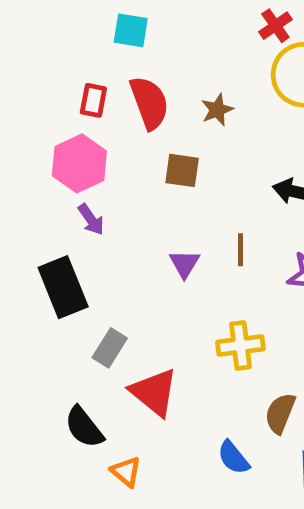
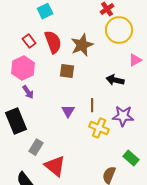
cyan square: (131, 30) -> (45, 11), turned -35
red rectangle: (93, 100) -> (29, 41), turned -48
brown star: (217, 110) -> (82, 45), size x1.6
yellow cross: (240, 345) -> (99, 128), moved, turned 30

